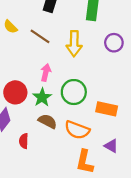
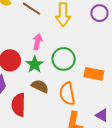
orange semicircle: (77, 130) -> (67, 94), turned 60
red semicircle: (24, 141) -> (19, 105), size x1.6
purple triangle: (111, 146) -> (102, 115), moved

